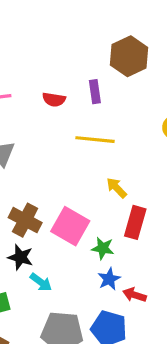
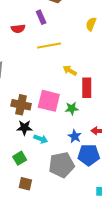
blue star: (109, 279) -> (75, 136), moved

